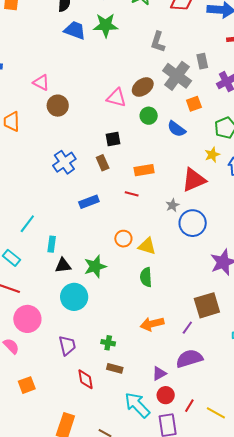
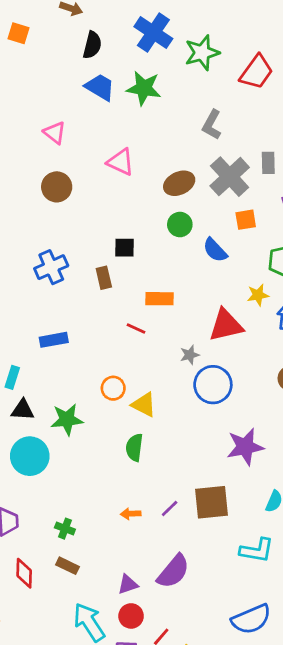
pink triangle: (41, 83) -> (55, 133), moved
pink triangle: (116, 98) -> (121, 162), moved
blue rectangle: (89, 202) -> (54, 340), moved
orange arrow: (152, 324) -> (131, 514), size x0.6
purple line: (187, 328) -> (170, 509), moved
purple semicircle: (189, 359) -> (173, 571), turned 136

